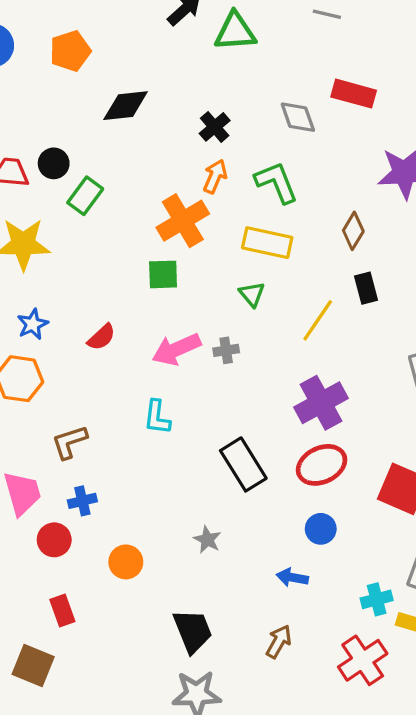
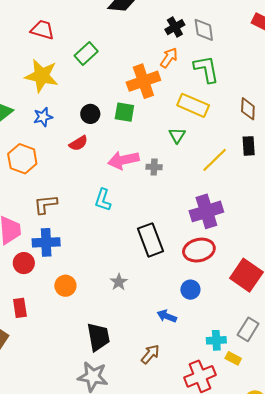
gray diamond: (298, 117) -> (204, 30), moved
black circle: (54, 163) -> (90, 114), moved
brown diamond: (353, 231) -> (248, 109), turned -40
blue star: (33, 324) -> (43, 117), moved
blue cross: (82, 501) -> (46, 242), size x1.5

